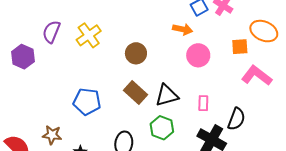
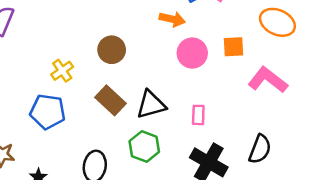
yellow cross: (89, 35) -> (62, 71), moved, size x0.7
orange square: (240, 47) -> (233, 47), moved
black semicircle: (236, 119) -> (260, 149), moved

